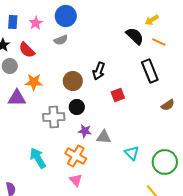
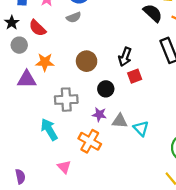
black arrow: (99, 71) -> (125, 57), moved
black circle: (77, 107) -> (106, 89), moved
cyan triangle: (132, 153) -> (141, 128), moved
cyan arrow: (38, 158) -> (49, 129), moved
pink triangle: (76, 180) -> (64, 167), moved

